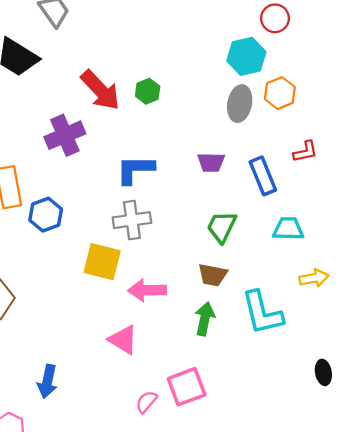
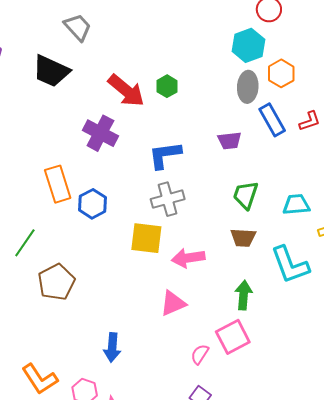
purple cross: (65, 135) -> (100, 133), turned -32
blue rectangle: (263, 176) -> (272, 120), moved
cyan trapezoid: (288, 229) -> (296, 205), moved
green arrow: (205, 319) -> (244, 295), moved
pink triangle: (123, 340) -> (173, 303), turned -48

